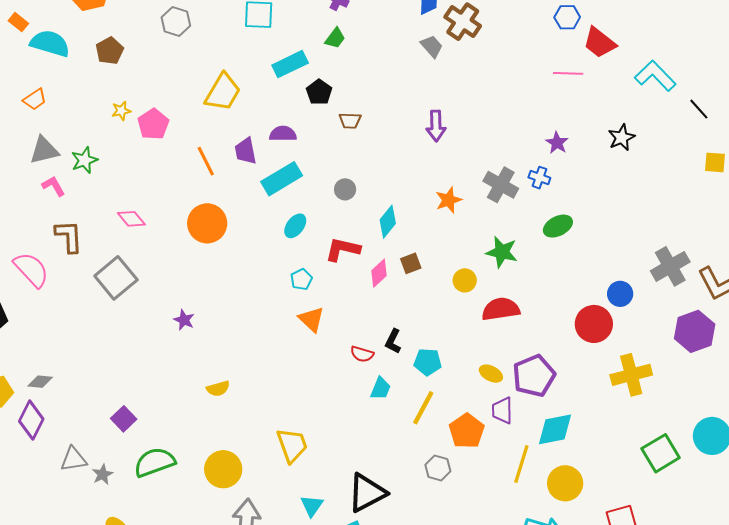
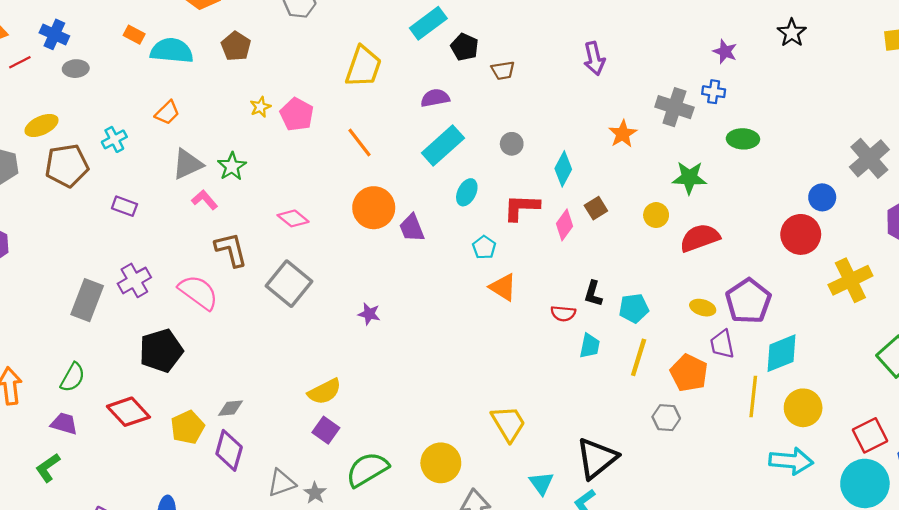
purple trapezoid: (246, 151) -> (412, 228), moved
green ellipse: (558, 226) -> (743, 139), turned 40
yellow semicircle: (218, 389) -> (324, 392), moved, size x1.4

